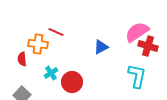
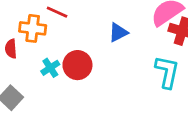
red circle: (72, 82) -> (77, 65), moved

